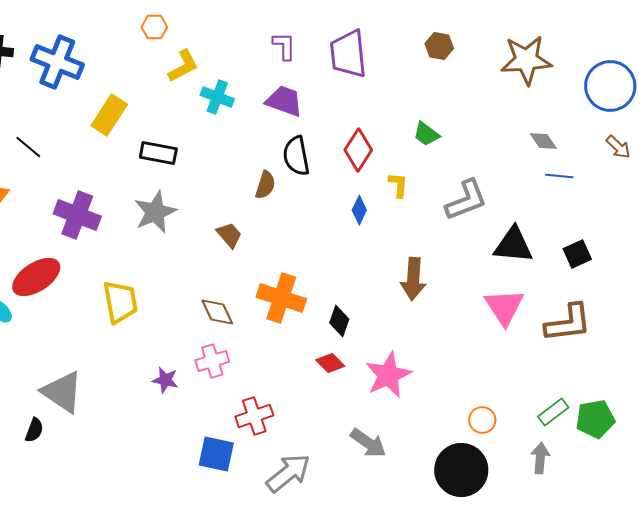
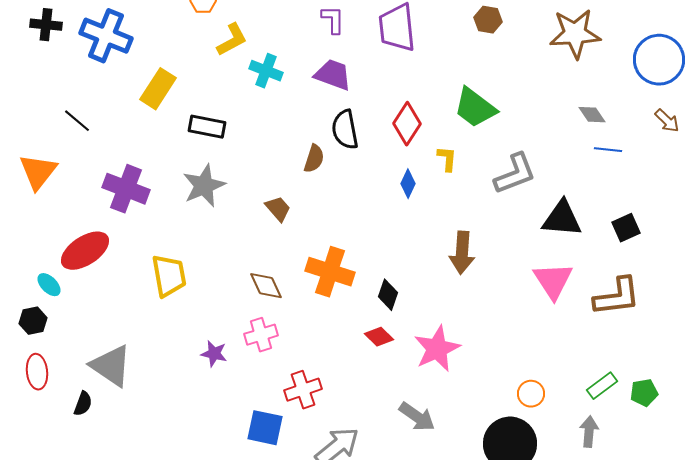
green trapezoid: (426, 134) -> (475, 108), size x1.6
green pentagon: (595, 419) -> (644, 393), size x0.7

